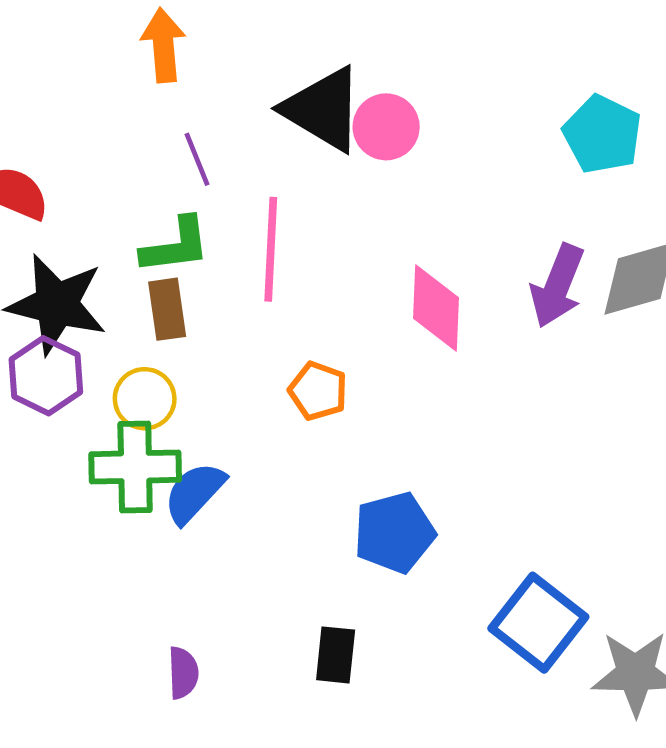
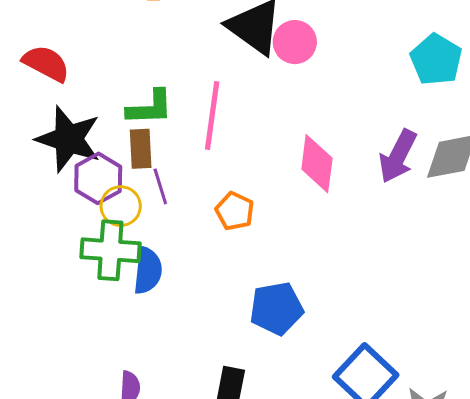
purple line: (197, 159) -> (160, 186), moved
purple hexagon: (46, 376) -> (98, 178), moved
blue semicircle: (194, 493) -> (148, 271), turned 138

